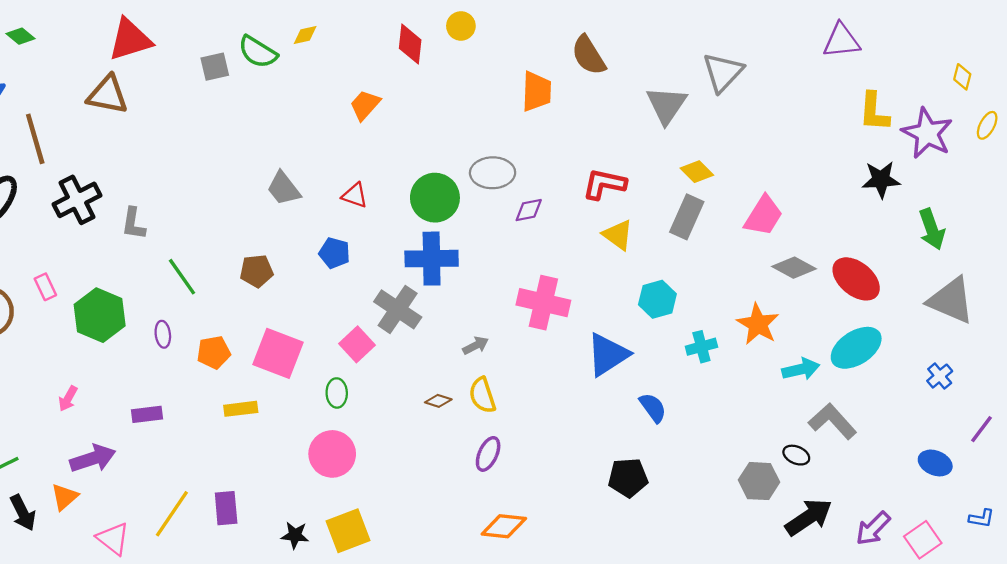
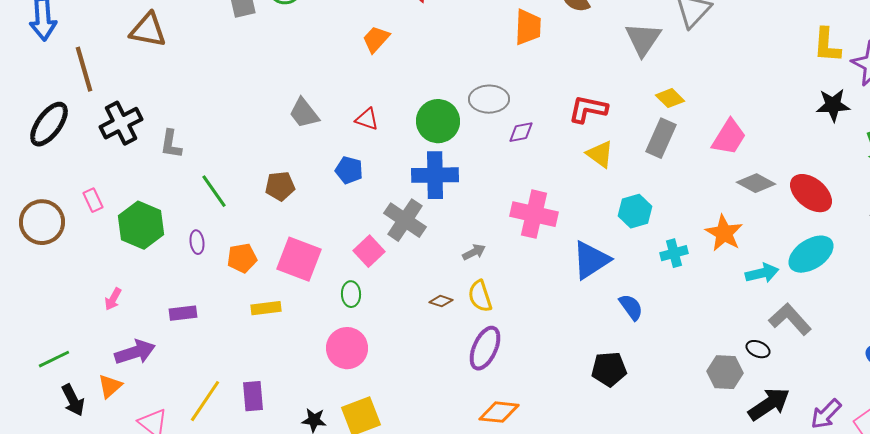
purple ellipse: (488, 454) -> (485, 348), size x1.4

